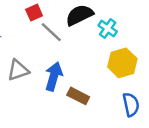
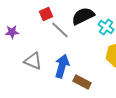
gray triangle: (18, 70) -> (33, 61), turned 42

